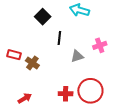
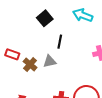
gray triangle: (77, 56) -> (50, 61), moved

